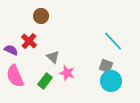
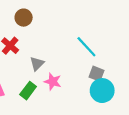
cyan line: (113, 41) -> (86, 47), moved
gray triangle: (53, 57) -> (37, 64), turned 32

